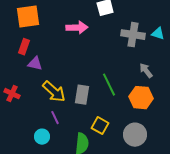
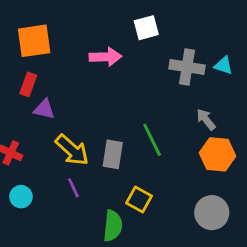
orange hexagon: (141, 98) -> (218, 154), moved
gray circle: (135, 135) -> (212, 213), moved
cyan circle: (42, 137) -> (21, 197), moved

